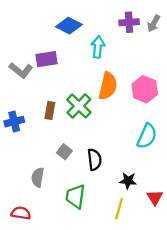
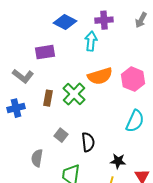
purple cross: (129, 22) -> (104, 20), moved
gray L-shape: (21, 70) -> (23, 76), moved
orange semicircle: (108, 86) -> (100, 76), turned 60

